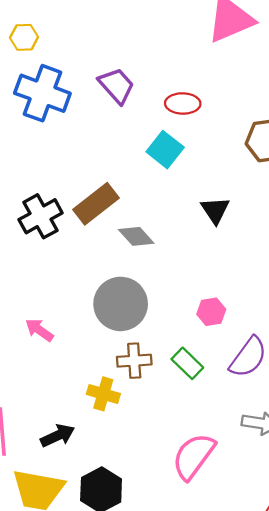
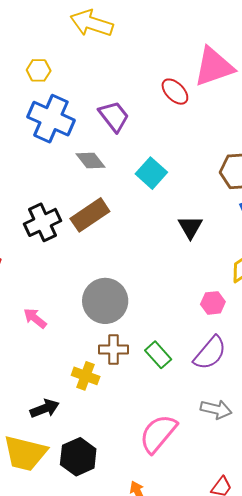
red ellipse: (183, 103) -> (175, 92), moved, turned 40
gray diamond: (136, 236) -> (91, 160), moved
pink hexagon: (211, 312) -> (213, 303), moved

